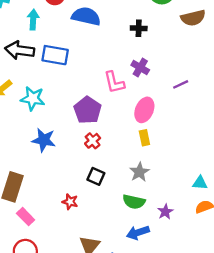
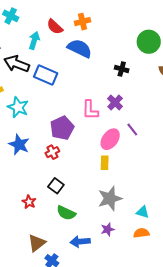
purple line: (181, 84) -> (132, 129), moved, turned 64
red cross: (93, 141) -> (52, 152), moved
gray star: (139, 172) -> (110, 198), moved, size x1.4
green semicircle: (134, 202) -> (66, 213), moved

